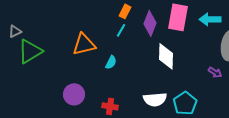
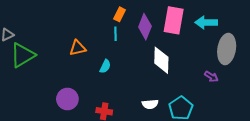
cyan line: (121, 30) -> (115, 34), turned -32
orange triangle: (84, 44) -> (78, 48), size x0.7
white semicircle: (155, 99) -> (150, 104), size x0.7

